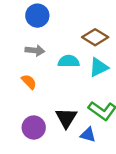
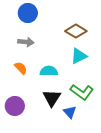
cyan semicircle: (69, 61) -> (49, 71), moved
purple circle: (34, 128) -> (15, 106), moved
blue triangle: (88, 135) -> (70, 112), turned 32

